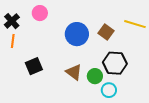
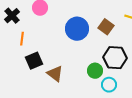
orange line: (13, 41) -> (22, 39), moved
brown triangle: (74, 72) -> (55, 74), moved

